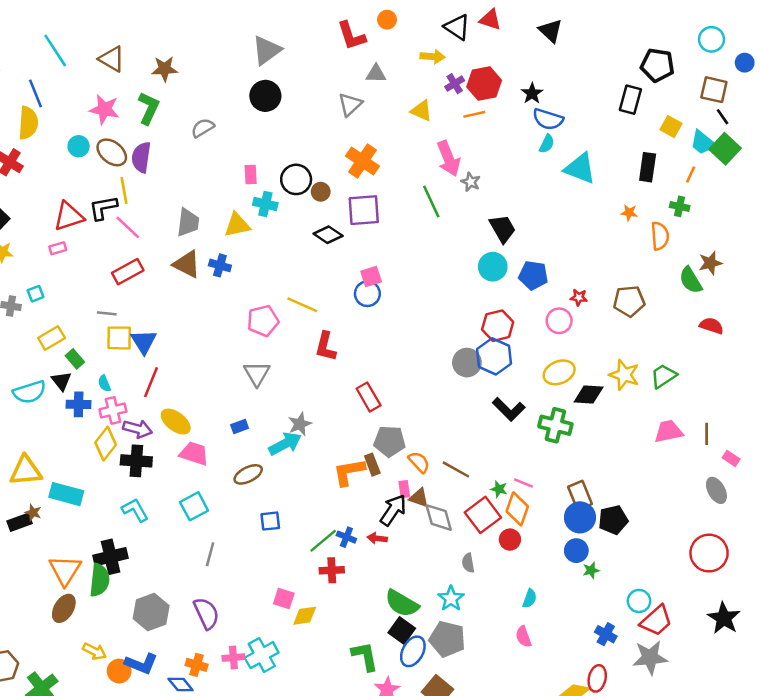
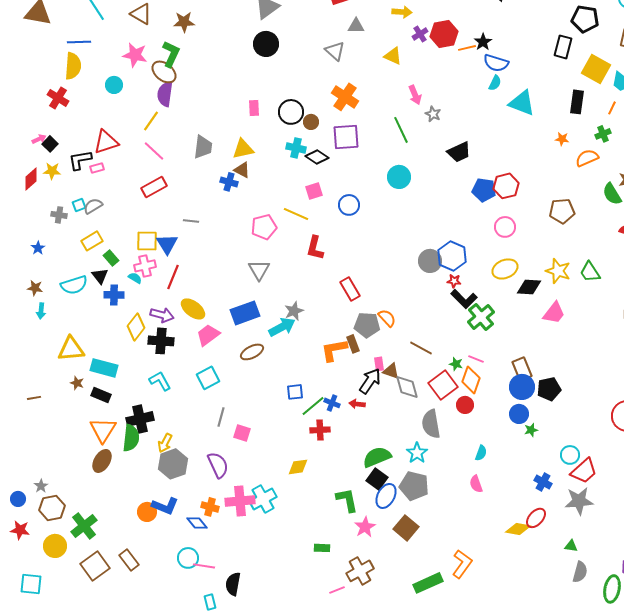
blue line: (36, 93) -> (79, 42), turned -70
gray triangle: (350, 104) -> (335, 51), turned -35
orange line: (474, 114) -> (467, 48), moved
yellow square: (671, 127) -> (596, 69), size x1.6
gray semicircle: (203, 128) -> (93, 206), moved
brown ellipse: (112, 152) -> (164, 72), moved
pink arrow: (448, 159) -> (415, 95), size x0.7
yellow line: (124, 190) -> (151, 121), turned 45
cyan cross: (265, 204) -> (296, 148), moved
green cross: (680, 206) -> (603, 134), turned -35
black L-shape: (103, 208) -> (80, 160), moved
black trapezoid: (503, 229) -> (459, 152), turned 95
orange semicircle: (660, 236) -> (587, 158), turned -110
brown triangle: (187, 264) -> (242, 170), moved, size x0.7
cyan circle: (493, 267) -> (399, 177), moved
pink square: (371, 277) -> (314, 191), moved
red star: (579, 297) -> (454, 281), moved
gray line: (107, 313) -> (191, 221), moved
red hexagon: (498, 326) -> (506, 186), moved
green trapezoid: (664, 376) -> (590, 272), turned -90
cyan semicircle: (104, 383) -> (135, 278), turned 144
pink cross: (113, 410) -> (145, 266), moved
green cross: (555, 425) -> (481, 317), moved, turned 36
blue rectangle: (240, 426) -> (245, 313), size x2.0
pink trapezoid: (668, 431) -> (554, 313), moved, turned 140
pink trapezoid: (194, 453) -> (208, 335), turned -55
orange semicircle: (419, 462) -> (387, 318), moved
blue square: (270, 521) -> (295, 392), moved
black rectangle: (20, 522) -> (101, 395), moved, turned 42
gray semicircle: (468, 563) -> (431, 424), size x1.8
pink square: (284, 599) -> (242, 433), moved
green semicircle: (402, 603) -> (377, 457), turned 128
yellow arrow: (95, 651) -> (165, 443), moved, turned 90
pink cross: (233, 658) -> (240, 501), size x1.6
red ellipse: (597, 678) -> (536, 518), turned 30

